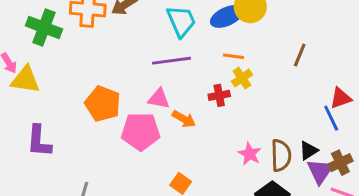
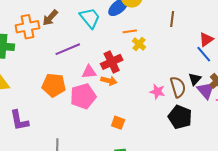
purple line: (171, 61) -> (68, 49), moved
red cross: (219, 95) -> (112, 62), moved, size x1.5

